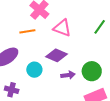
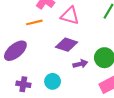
cyan circle: (34, 70) -> (53, 81), moved

